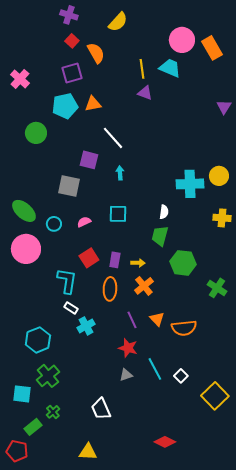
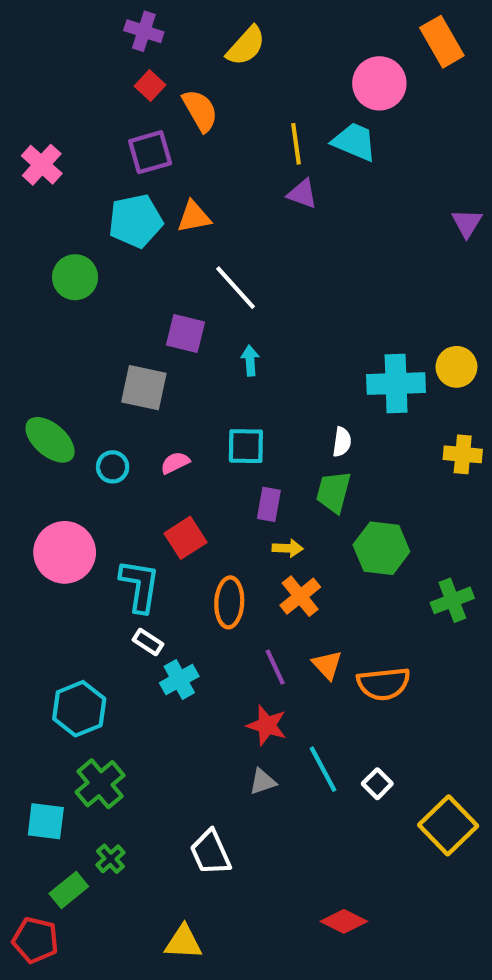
orange rectangle: (212, 48) -> (442, 42), moved
pink circle: (26, 249) -> (65, 552), moved
purple rectangle: (115, 260) -> (269, 504), moved
green cross: (217, 288) -> (452, 600), turned 36

